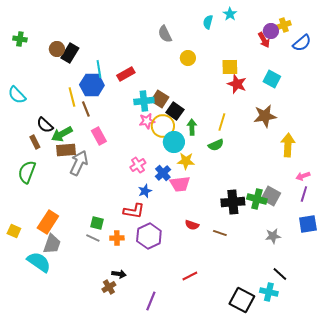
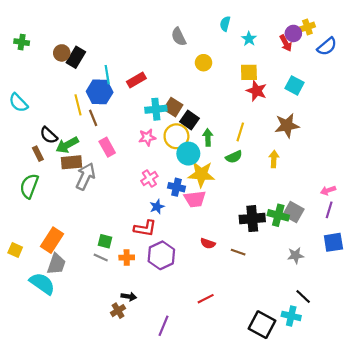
cyan star: (230, 14) -> (249, 39), moved
pink star: (147, 121) -> (147, 137), moved
yellow arrow: (288, 145) -> (274, 159), moved, size x0.7
yellow star: (186, 161) -> (201, 174), size x1.4
blue cross: (163, 173) -> (176, 187), turned -35

